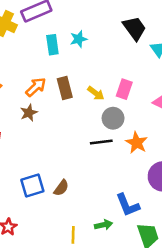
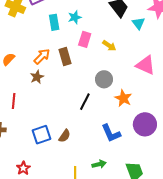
pink rectangle: (124, 89) -> (85, 39), moved
yellow arrow: (96, 93) -> (109, 46), moved
black line: (101, 142) -> (85, 102), moved, turned -54
blue L-shape: (128, 205) -> (111, 133), moved

